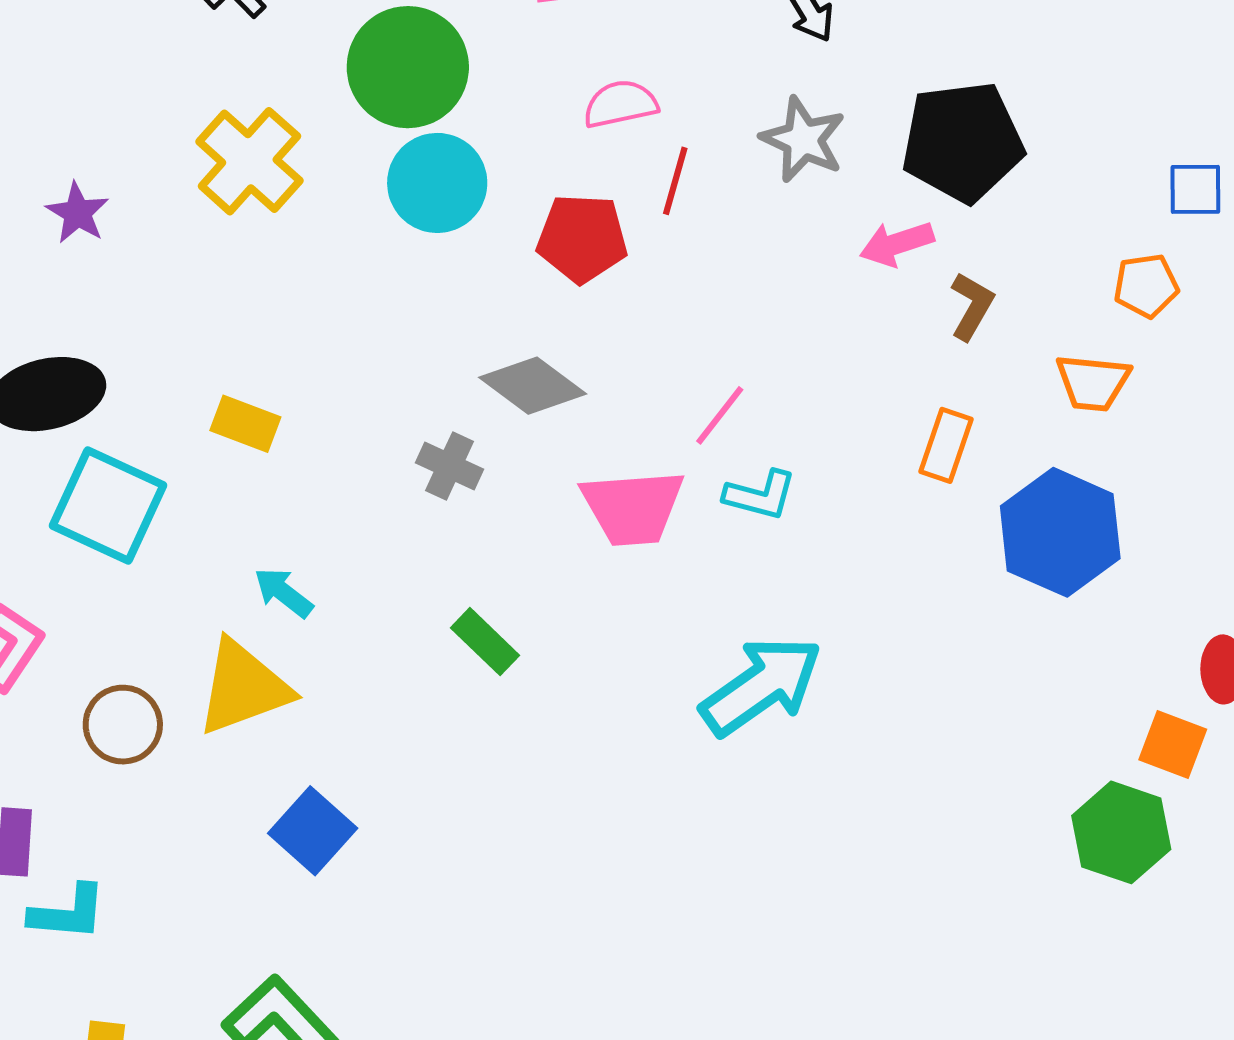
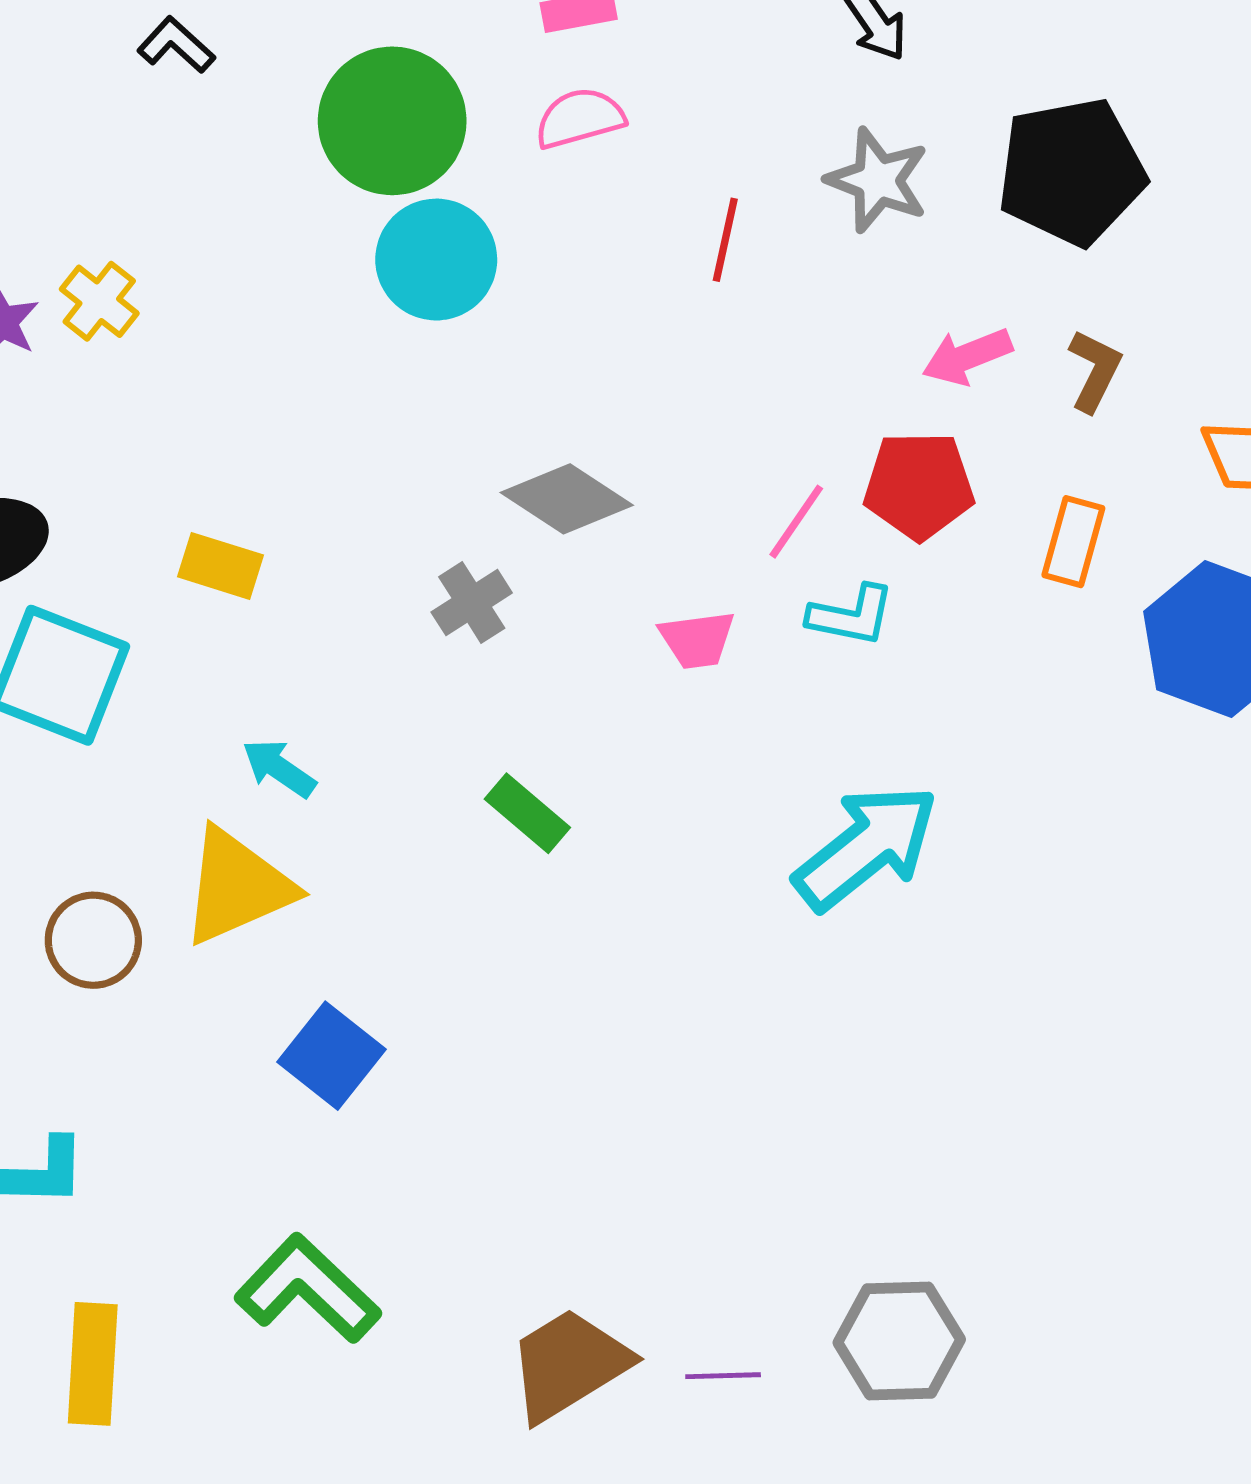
pink semicircle: (620, 104) -> (580, 118), moved
yellow cross: (249, 161) -> (99, 301), moved, size x0.6
red pentagon: (582, 238) -> (919, 486), moved
pink arrow: (897, 244) -> (967, 356), moved
gray cross: (450, 466) -> (472, 602), turned 36
pink trapezoid: (633, 507) -> (697, 640), size x0.6

